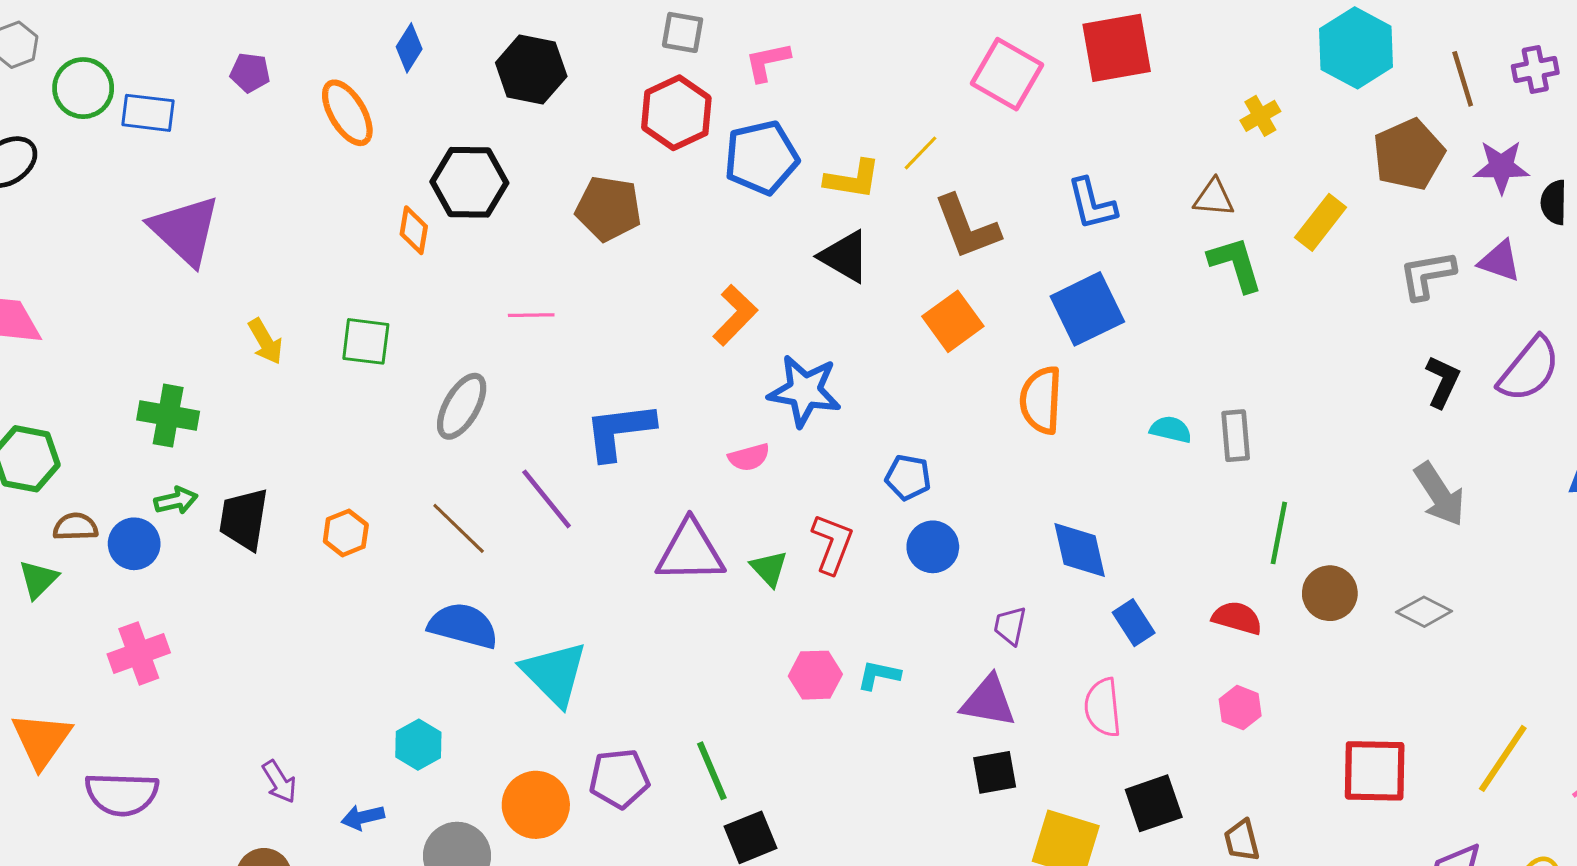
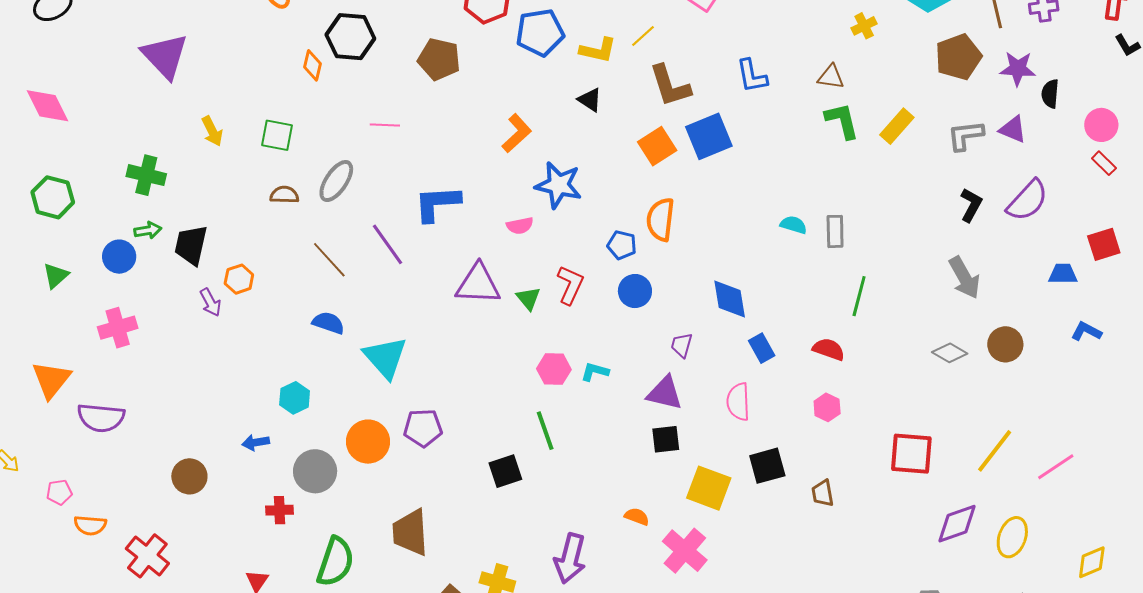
yellow rectangle: (1321, 222) -> (897, 126), moved
black triangle: (845, 256) -> (590, 100), size x0.7
blue square: (1087, 309) -> (709, 136), moved
orange semicircle: (1041, 400) -> (661, 219), moved
brown semicircle: (75, 527) -> (284, 195), moved
orange hexagon: (346, 533) -> (239, 279), moved
brown circle: (1330, 593) -> (1005, 344), moved
blue semicircle: (463, 626) -> (328, 323), size x0.7
green line: (712, 771) -> (545, 431), moved
purple arrow: (279, 782) -> (210, 302), moved

